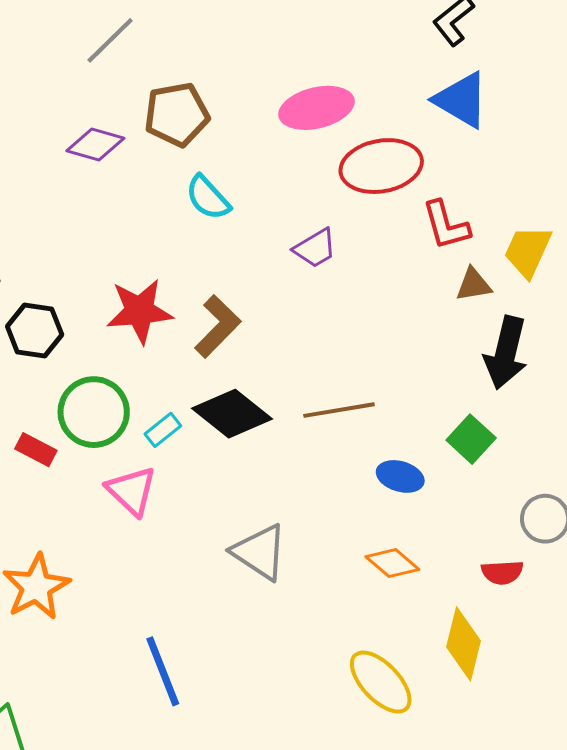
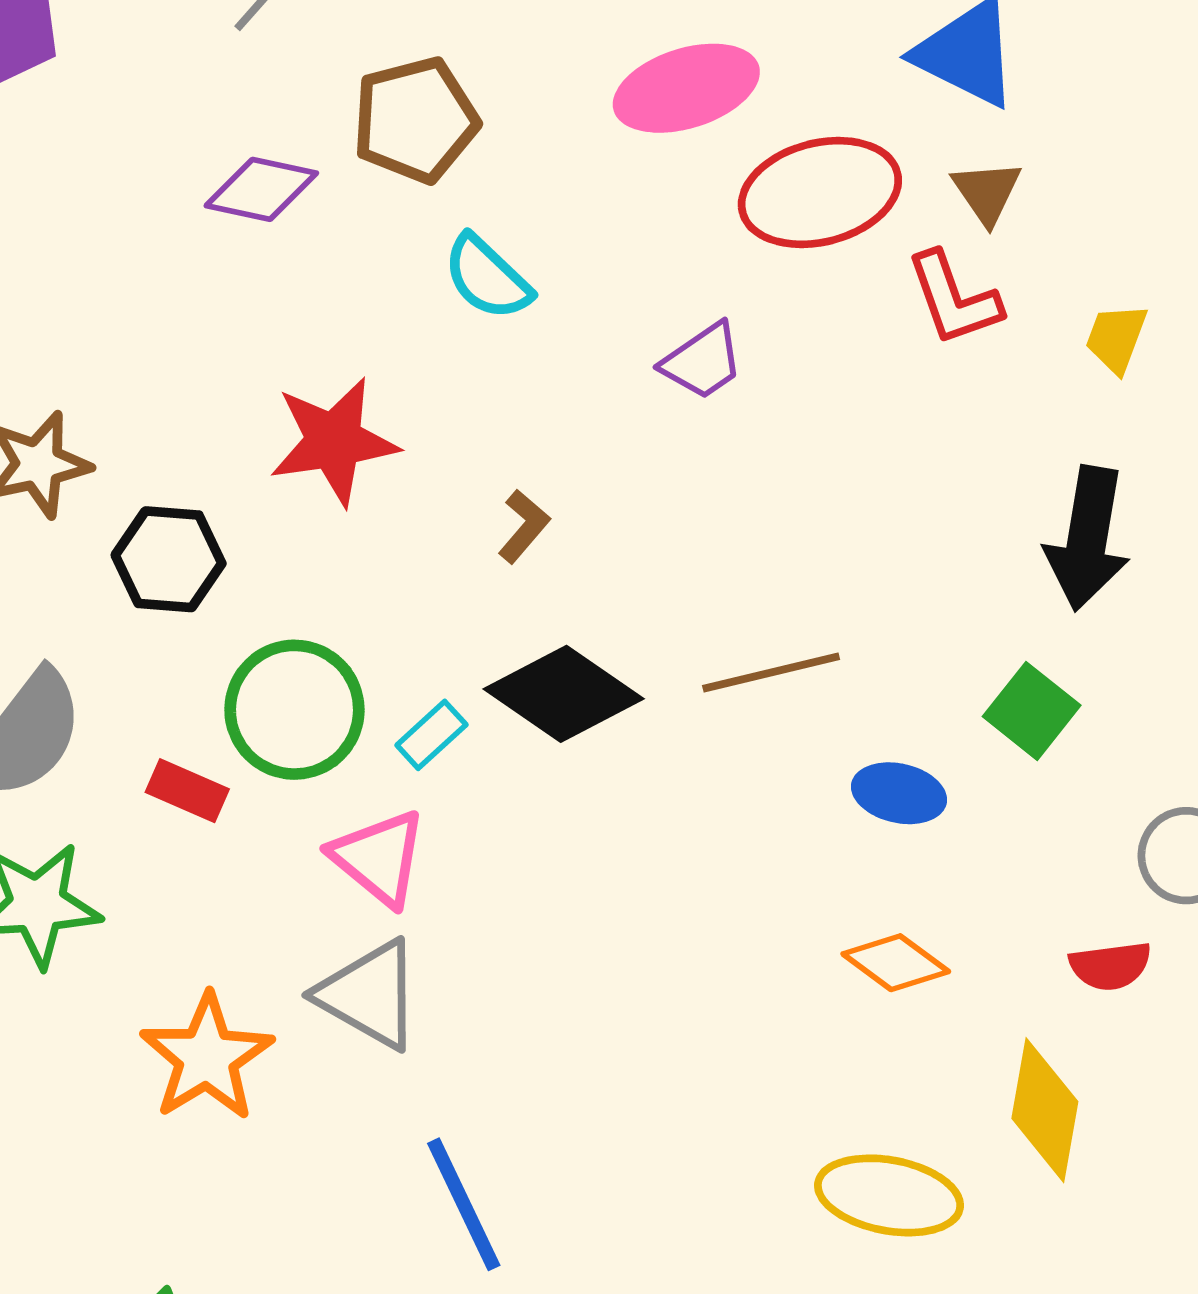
yellow trapezoid: (528, 251) -> (1116, 338), size x0.7
brown triangle: (474, 285) -> (987, 192), moved, turned -51
red star: (140, 311) -> (334, 441), moved
brown L-shape: (218, 326) -> (524, 526), size x0.6
gray triangle: (260, 552) -> (369, 995), moved
yellow ellipse: (381, 682) -> (889, 1195), turned -32

